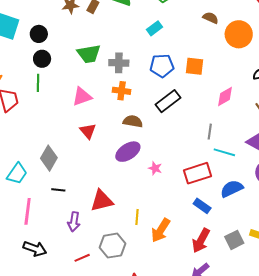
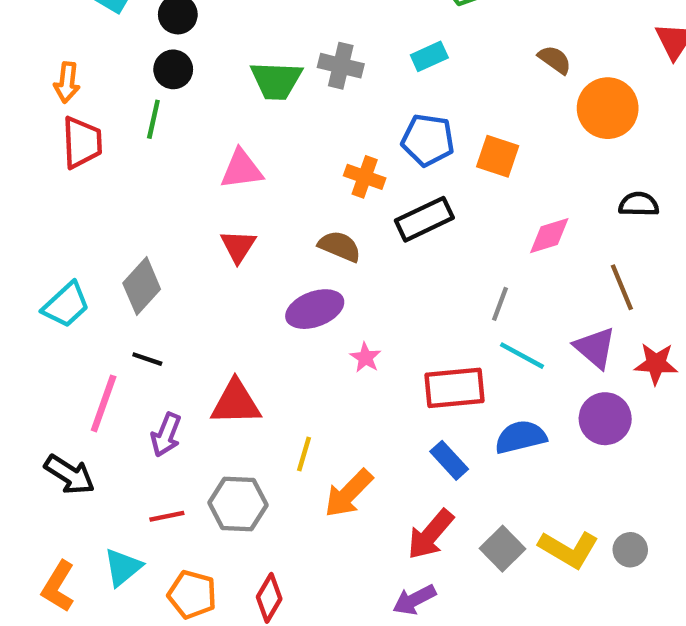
gray cross: (119, 63) -> (341, 66), moved
orange cross: (122, 91) -> (365, 177), moved
pink line: (28, 211) -> (104, 403), moved
gray square: (234, 240) -> (503, 549), turned -30

